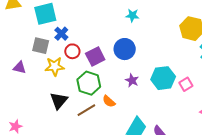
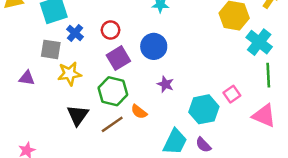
red circle: (72, 51) -> (111, 30), moved
cyan hexagon: (163, 78) -> (204, 109), moved
pink square: (186, 84) -> (232, 94), moved

